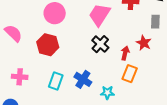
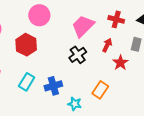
red arrow: (125, 53) -> (107, 45), moved
blue cross: (83, 79) -> (53, 86), turned 30

